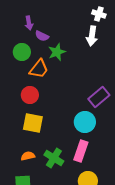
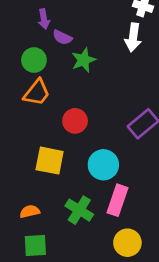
orange trapezoid: (39, 69) -> (37, 93), moved
red circle: (30, 95) -> (75, 121), moved
cyan circle: (85, 122) -> (103, 165), moved
orange semicircle: (28, 156) -> (30, 212), moved

